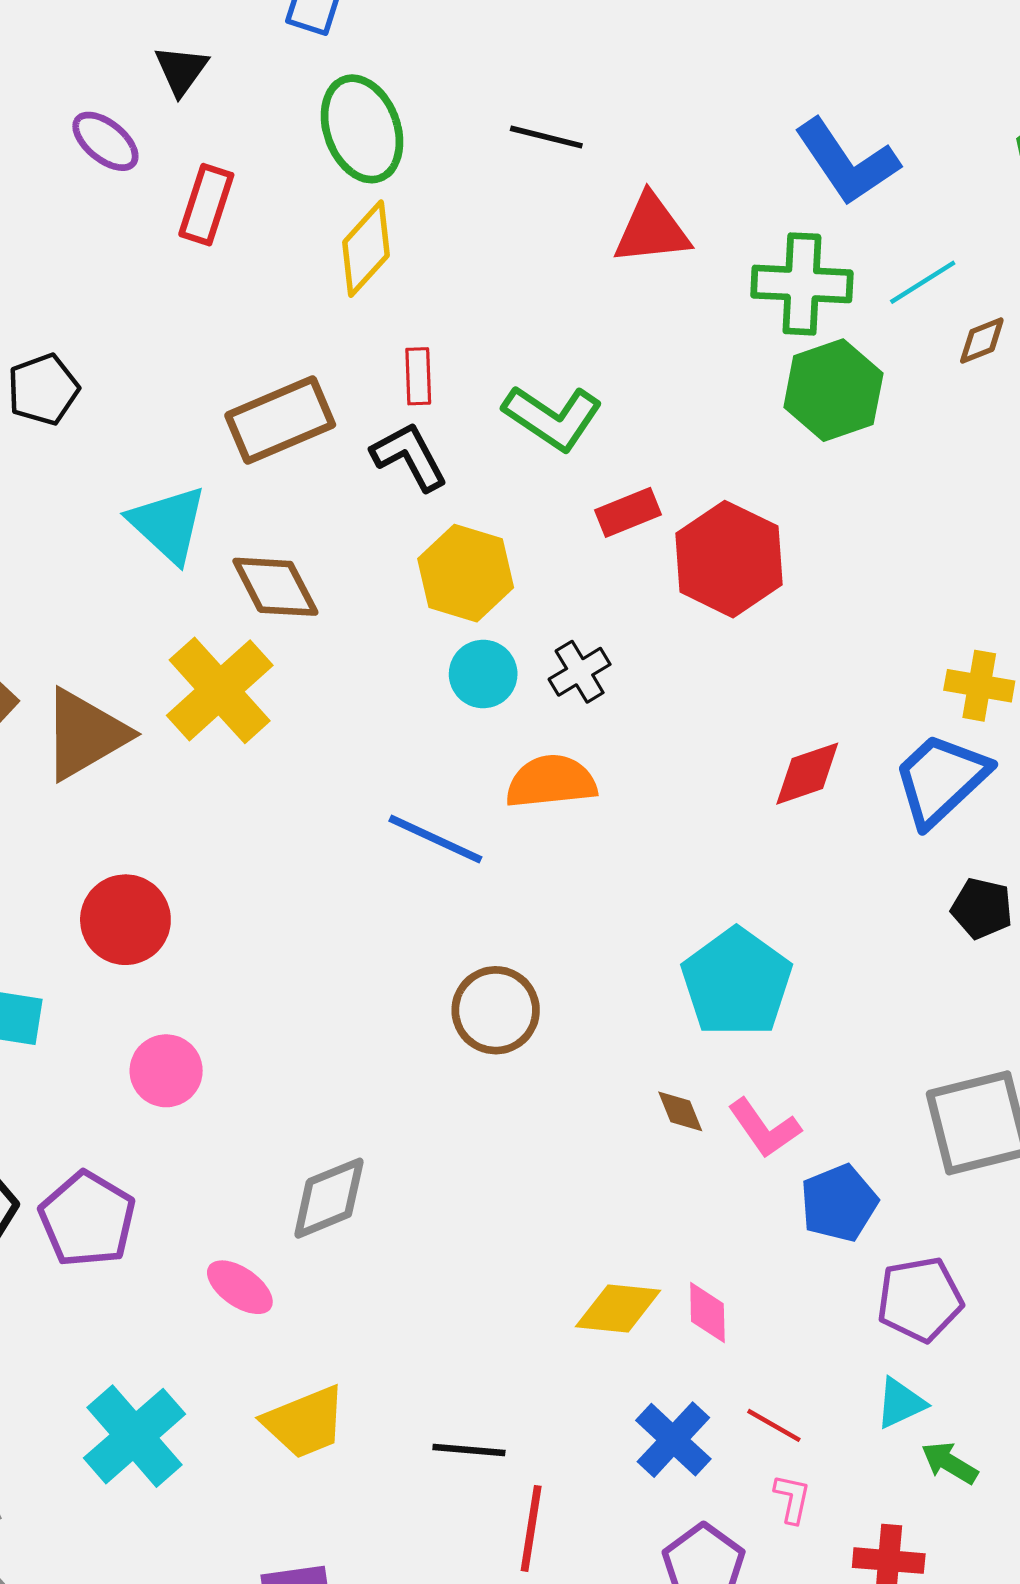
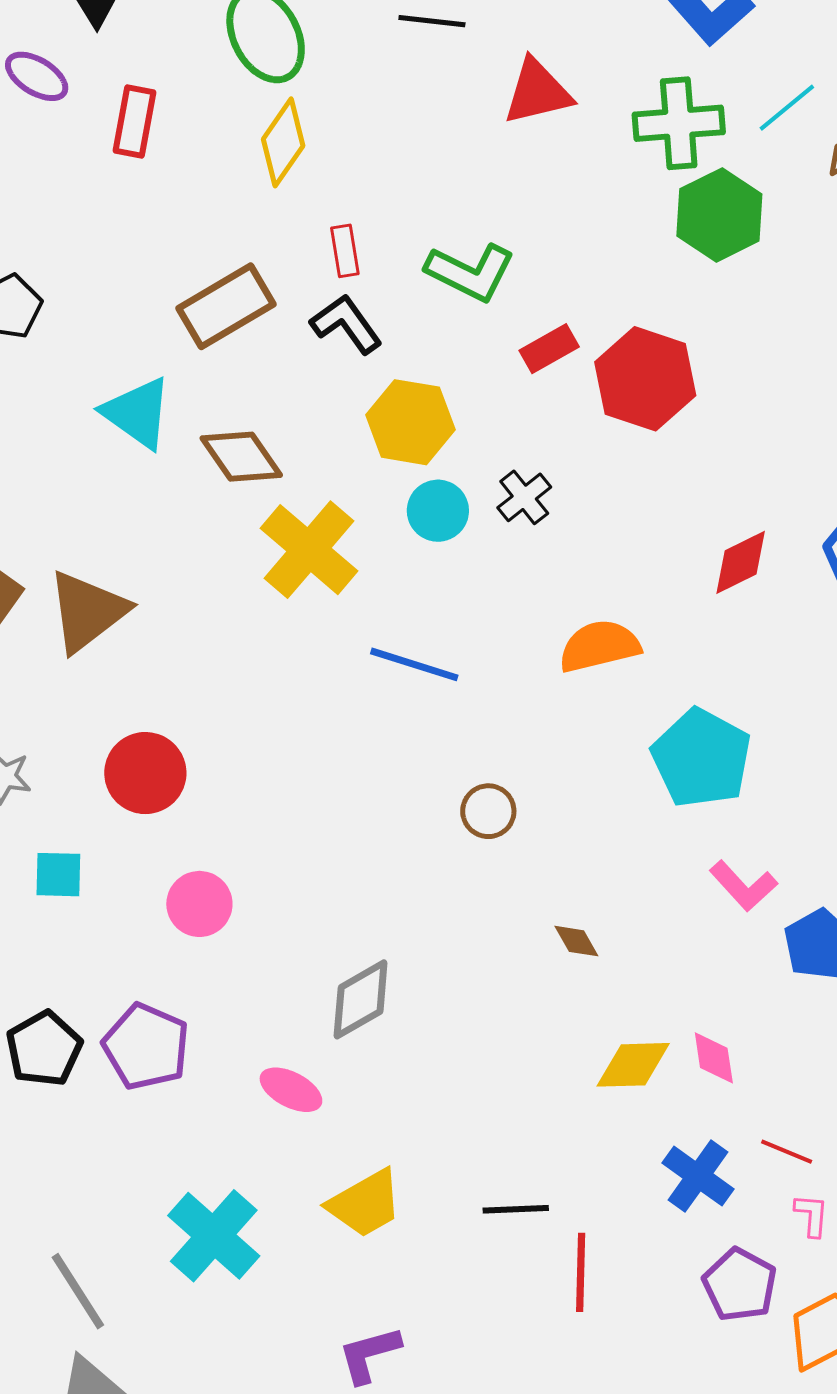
yellow cross: (220, 690) -> (309, 550), moved
orange semicircle: (551, 782) -> (599, 646), moved
brown circle: (496, 1010) -> (488, 811), size x0.7
brown diamond: (680, 1111) -> (576, 941), moved

